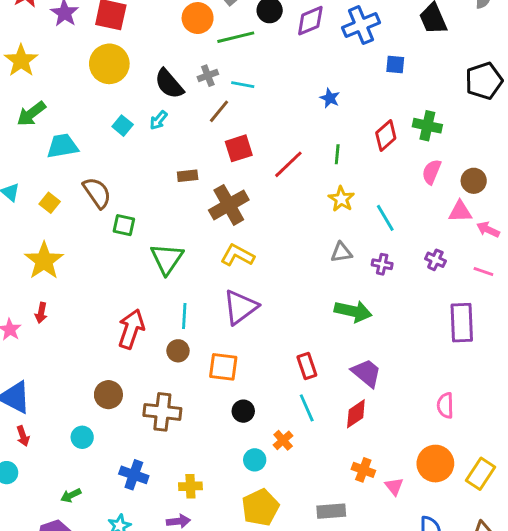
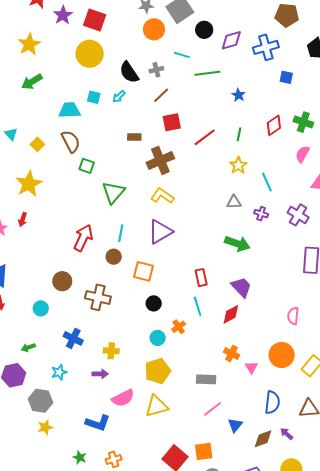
green line: (236, 37) -> (207, 73), moved
cyan line: (243, 85) -> (182, 55), moved
cyan square: (123, 126) -> (94, 97), turned -32
cyan trapezoid: (62, 146) -> (69, 110), moved
purple cross: (435, 260) -> (298, 215), size x1.5

